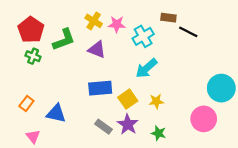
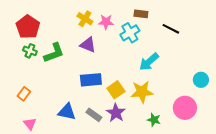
brown rectangle: (168, 18) -> (141, 14), moved
green L-shape: (64, 40) -> (54, 53), moved
cyan arrow: (146, 68) -> (149, 62), moved
cyan circle: (221, 88) -> (201, 80), size x0.6
yellow star: (156, 101) -> (142, 92), size x1.6
blue triangle: (56, 113) -> (67, 112), moved
green star: (159, 133) -> (154, 120), moved

